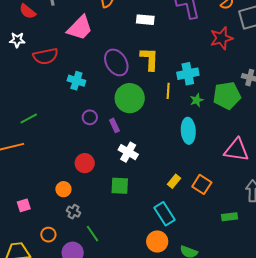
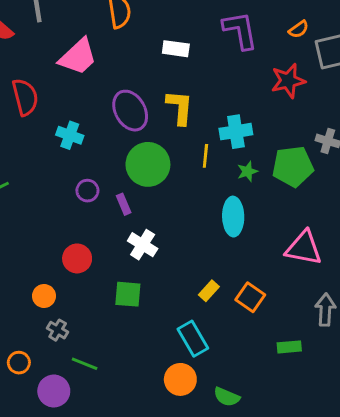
red semicircle: (45, 56) -> (25, 97), turned -95
green line: (93, 234) -> (85, 364), turned -36

